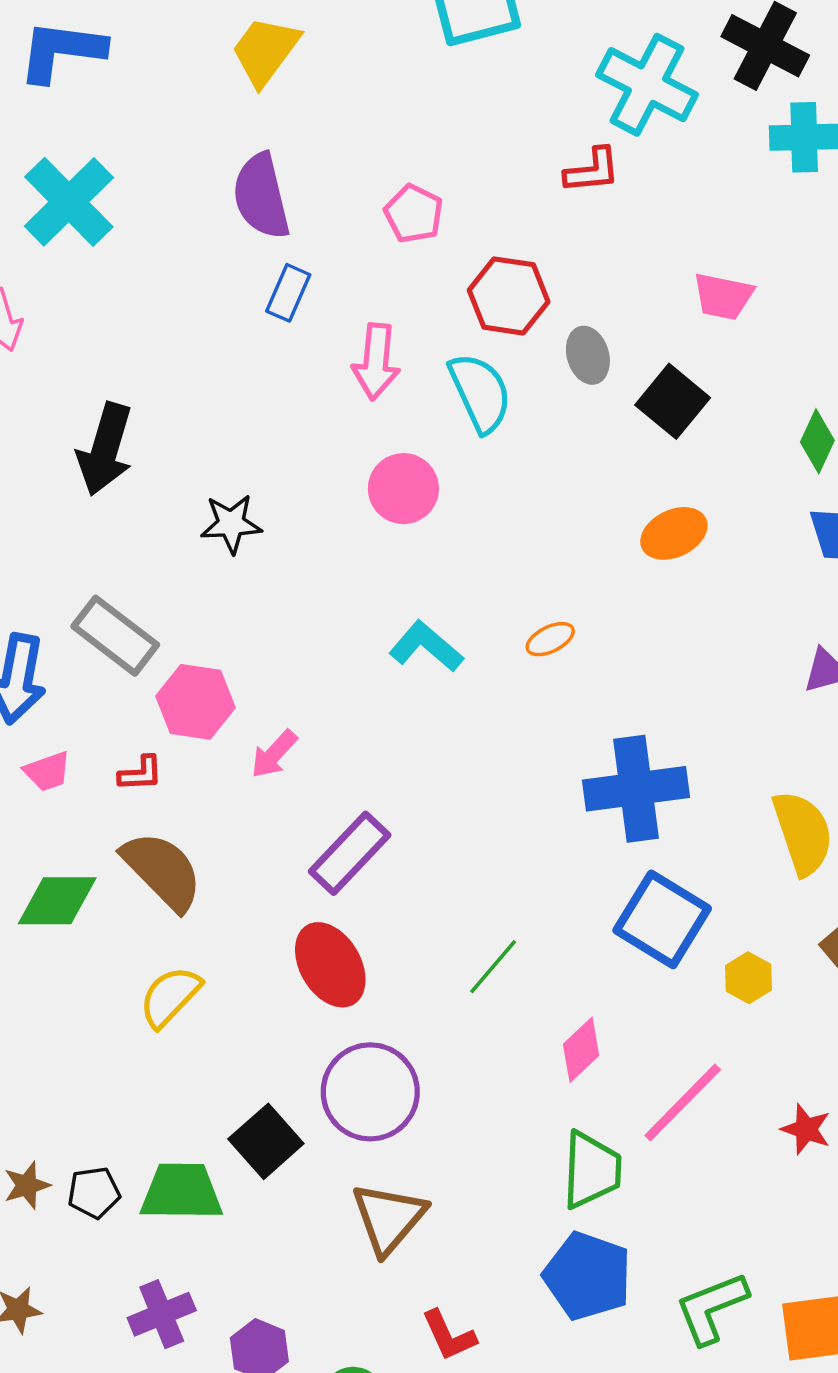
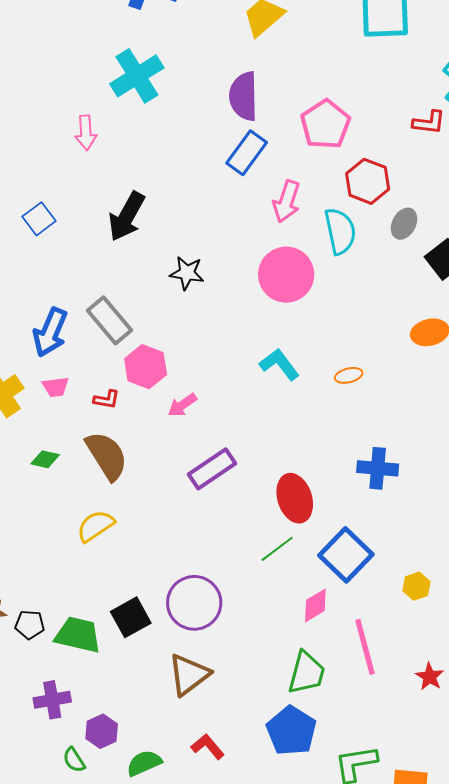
pink pentagon: (414, 214) -> (325, 124), size x1.5
blue rectangle: (288, 293) -> (247, 153), size x1.4
gray ellipse: (588, 355) -> (404, 224), turned 32
pink circle: (403, 489) -> (286, 275), size x1.4
blue cross: (636, 789) -> (378, 468), size x0.7
green diamond: (57, 901) -> (45, 459), size x0.6
blue square: (662, 919) -> (346, 555), moved
red ellipse: (330, 965) -> (295, 498), moved
pink line: (683, 1103) -> (365, 647), turned -72
red L-shape: (449, 1335) -> (208, 747), turned 152

